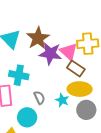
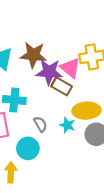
brown star: (38, 38) -> (33, 55), turned -30
brown rectangle: (76, 68) -> (62, 86), moved

